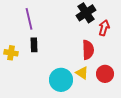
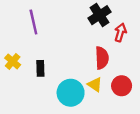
black rectangle: (34, 45) -> (40, 68), moved
yellow cross: (11, 53) -> (13, 61), turned 32

